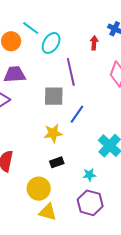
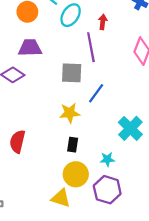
red arrow: (94, 43) -> (103, 22), moved
black rectangle: (57, 162) -> (73, 145), turned -64
yellow circle: (39, 189) -> (76, 174), moved

